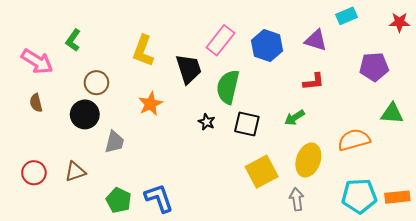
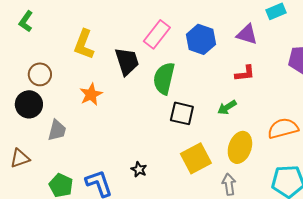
green L-shape: (73, 40) -> (26, 21), moved
black star: (207, 122) -> (139, 169), moved

